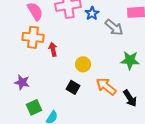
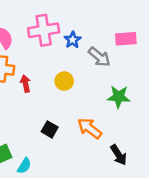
yellow circle: (83, 64) -> (64, 81), moved
black arrow: (130, 98) -> (119, 155), moved

